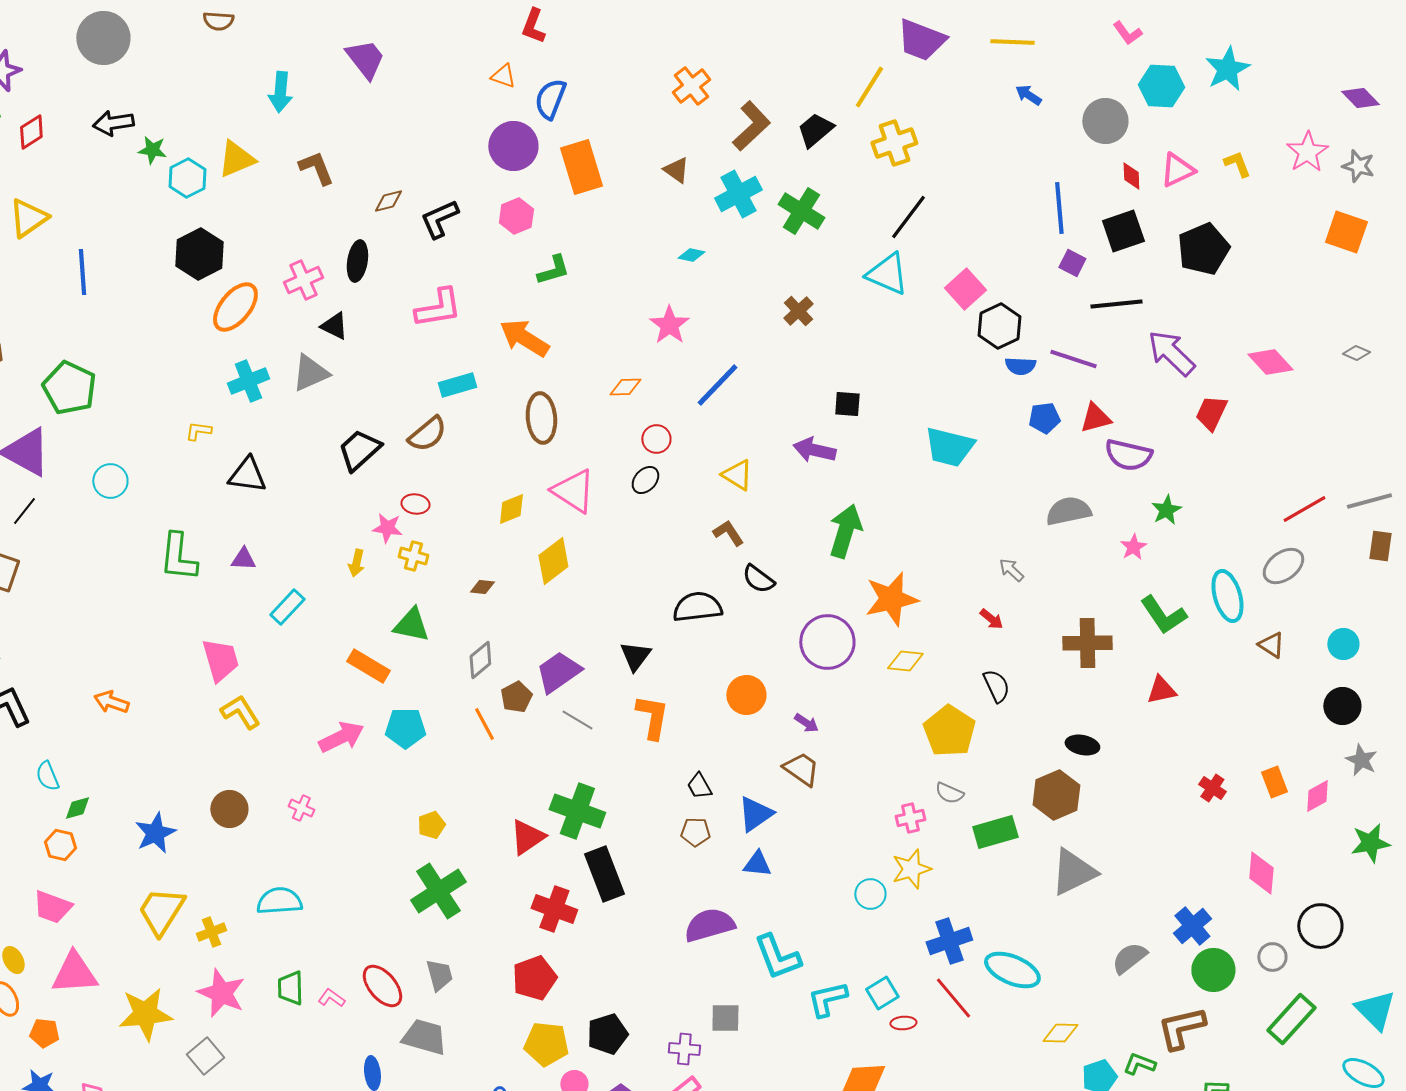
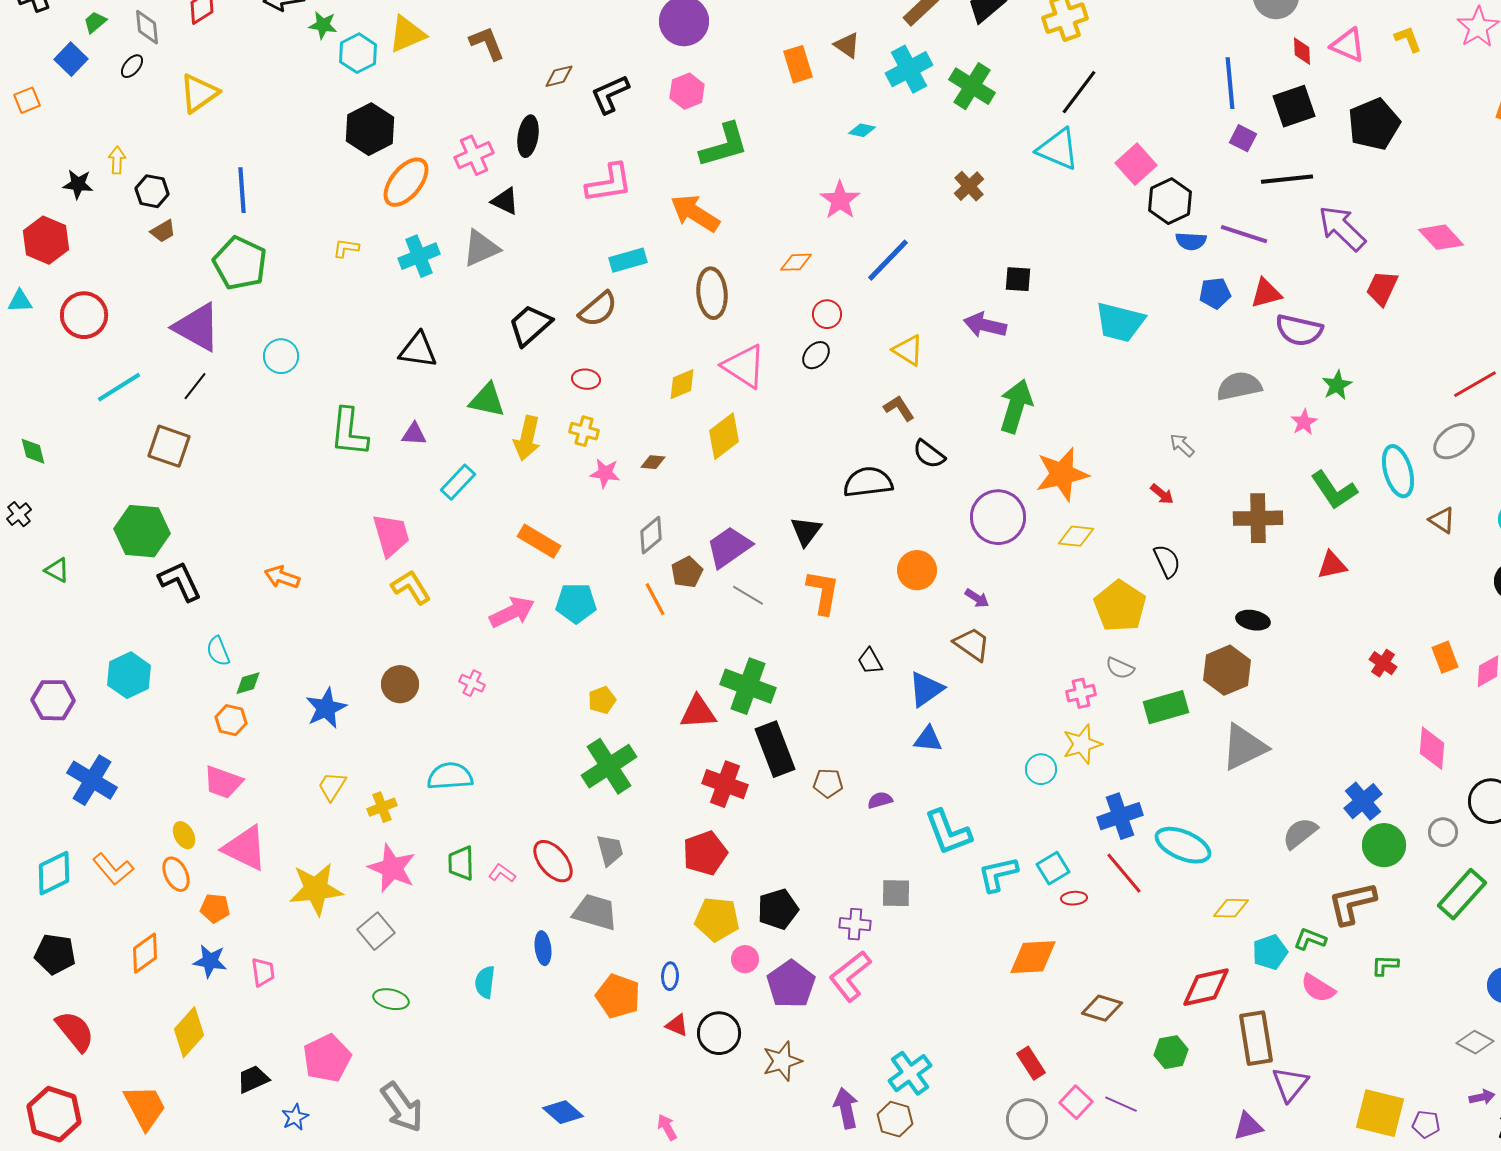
orange rectangle: (581, 167) -> (798, 64), moved, size x0.7
pink triangle: (1177, 170) -> (1348, 45), turned 48
green L-shape: (553, 270) -> (724, 145), size x1.5
blue line: (82, 272) -> (242, 190), moved
yellow L-shape: (198, 431) -> (346, 248), moved
pink star: (387, 528) -> (605, 473), moved
yellow arrow: (356, 563) -> (527, 438), size x1.6
green triangle: (411, 625) -> (487, 400), moved
brown pentagon: (695, 832) -> (828, 783), moved
red triangle: (527, 837) -> (698, 712), turned 30
yellow trapezoid: (161, 911) -> (332, 786), size x0.6
purple semicircle: (709, 925) -> (880, 800), size x0.5
pink triangle: (74, 973) -> (245, 848), turned 30

